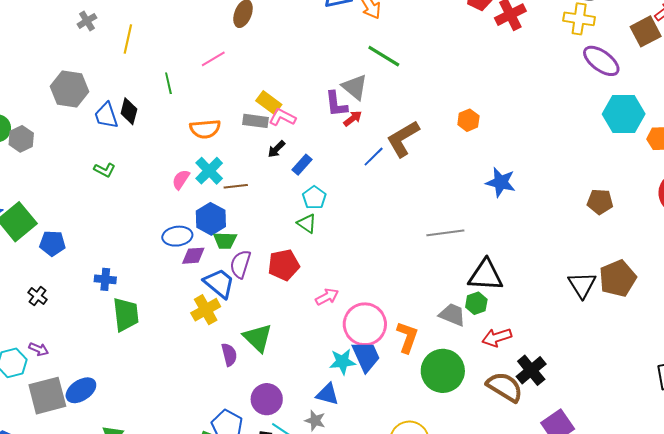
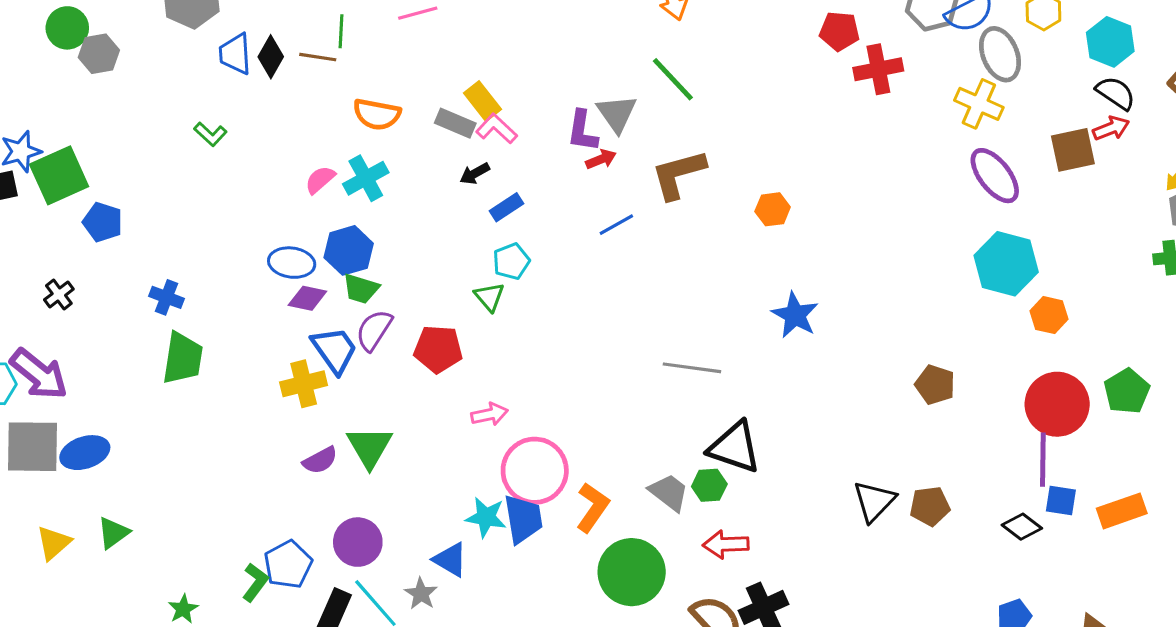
brown L-shape: (403, 139) -> (678, 174), moved
brown line: (236, 186) -> (318, 57), moved
brown pentagon: (618, 278) -> (930, 506), size x0.7
purple arrow: (39, 349) -> (39, 374), size x2.0
purple semicircle: (229, 355) -> (320, 460), turned 60

